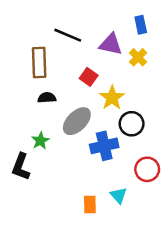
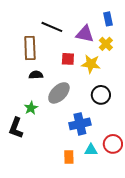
red square: (89, 77) -> (68, 59), turned -32
yellow star: (112, 98) -> (91, 64), moved, turned -30
blue cross: (104, 146) -> (80, 124), moved
red circle: (147, 169) -> (113, 144), moved
cyan triangle: (119, 195) -> (91, 150), turned -48

